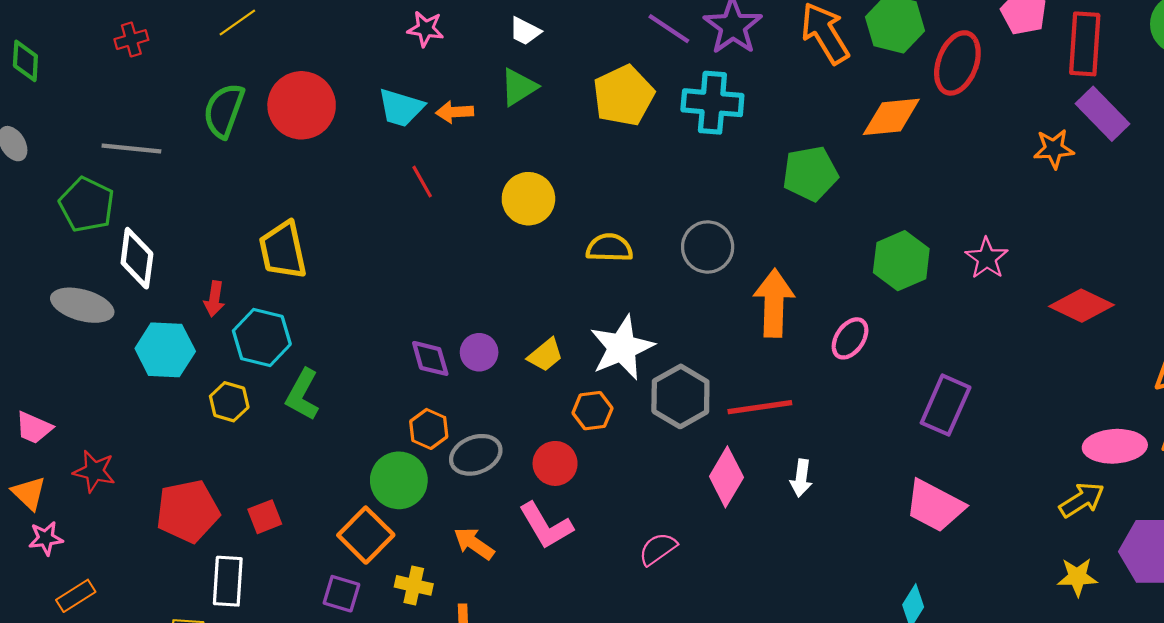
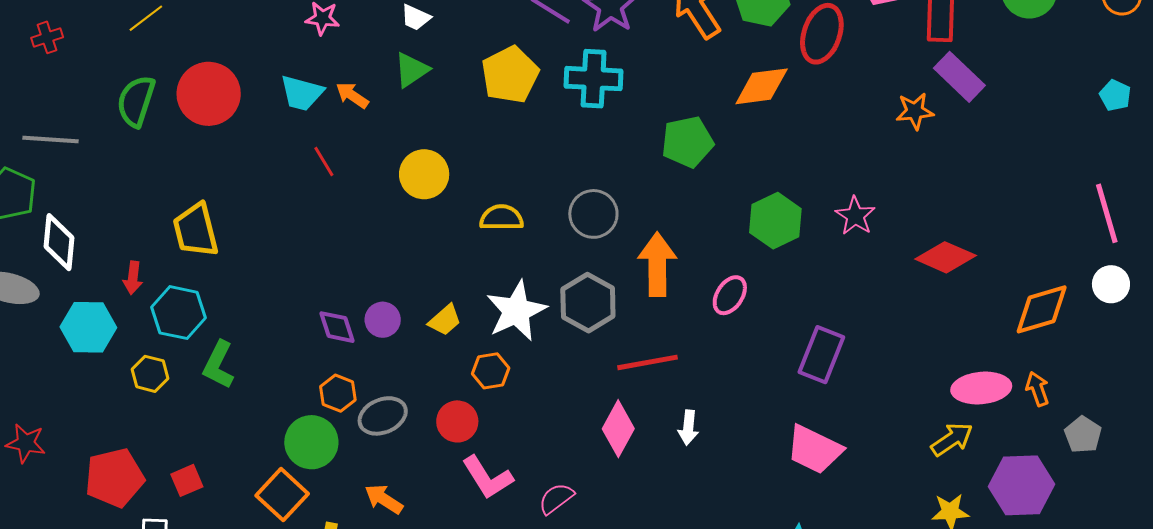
orange arrow: (454, 112) -> (352, 95), turned 40
gray hexagon: (680, 396) -> (588, 303), moved
pink L-shape: (546, 526) -> (487, 477), moved

